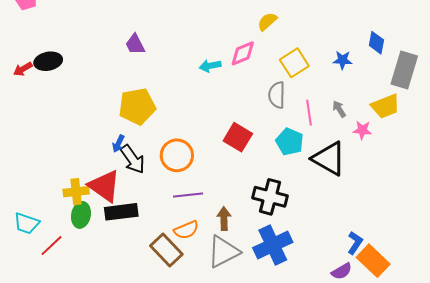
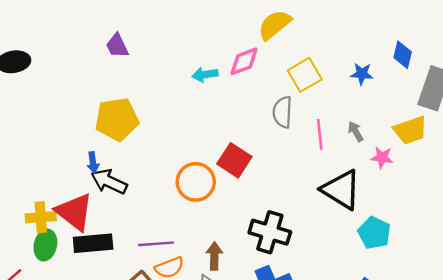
yellow semicircle: (267, 21) -> (275, 25), size x1.4
cyan pentagon: (290, 142) -> (374, 233), moved
blue arrow: (118, 144) -> (93, 162), turned -36
orange circle: (177, 155) -> (196, 182), moved
black arrow: (133, 159) -> (109, 182), turned 148
purple line: (188, 195) -> (156, 244), moved

